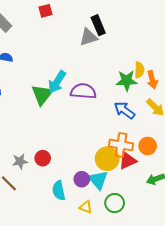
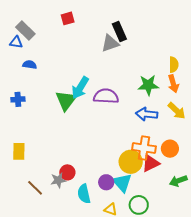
yellow semicircle: (139, 70) -> (174, 65), moved
blue arrow: (124, 110) -> (147, 114), turned -30
red circle: (43, 158) -> (67, 172), moved
gray star: (20, 161) -> (58, 180), moved

